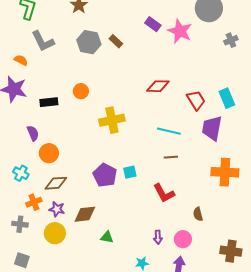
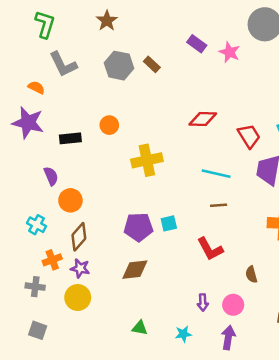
pink star: (180, 31) -> (230, 52), size x0.7
purple pentagon: (105, 175) -> (138, 227), turned -30
brown diamond: (56, 183) -> (79, 237), turned -45
brown diamond: (85, 214) -> (135, 270), moved
green triangle: (107, 237) -> (140, 328), moved

